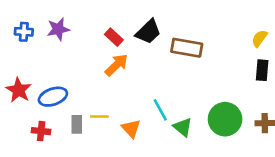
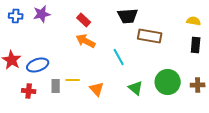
black trapezoid: (148, 32) -> (128, 16), moved, turned 40
yellow semicircle: (259, 38) -> (194, 21), turned 64
brown rectangle: (187, 48) -> (150, 36), moved
orange arrow: (117, 65) -> (86, 41), turned -108
cyan line: (160, 110) -> (119, 57), moved

